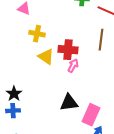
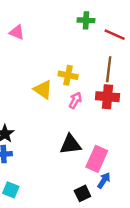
yellow cross: (37, 34) -> (68, 75), moved
red cross: (68, 50) -> (107, 97), moved

